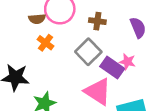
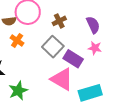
brown cross: (97, 21) -> (59, 21), turned -32
pink star: (127, 62) -> (95, 48), moved

